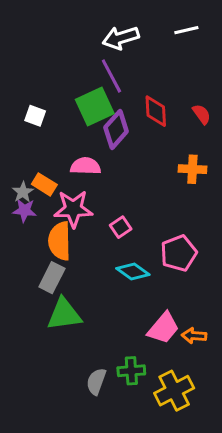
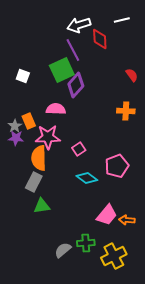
red diamond: (156, 111) -> (100, 39), moved
orange rectangle: (44, 184) -> (29, 121), turned 35
green triangle: (64, 314) -> (42, 206), size x0.7
gray semicircle: (96, 381) -> (63, 250), turned 30

